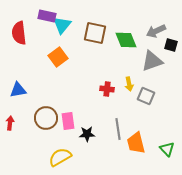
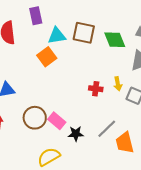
purple rectangle: (47, 16) -> (36, 16), turned 66
cyan triangle: (62, 25) -> (57, 36), moved, turned 42
pink rectangle: (68, 121) -> (57, 121), turned -42
gray line: (118, 129) -> (107, 129), turned 55

